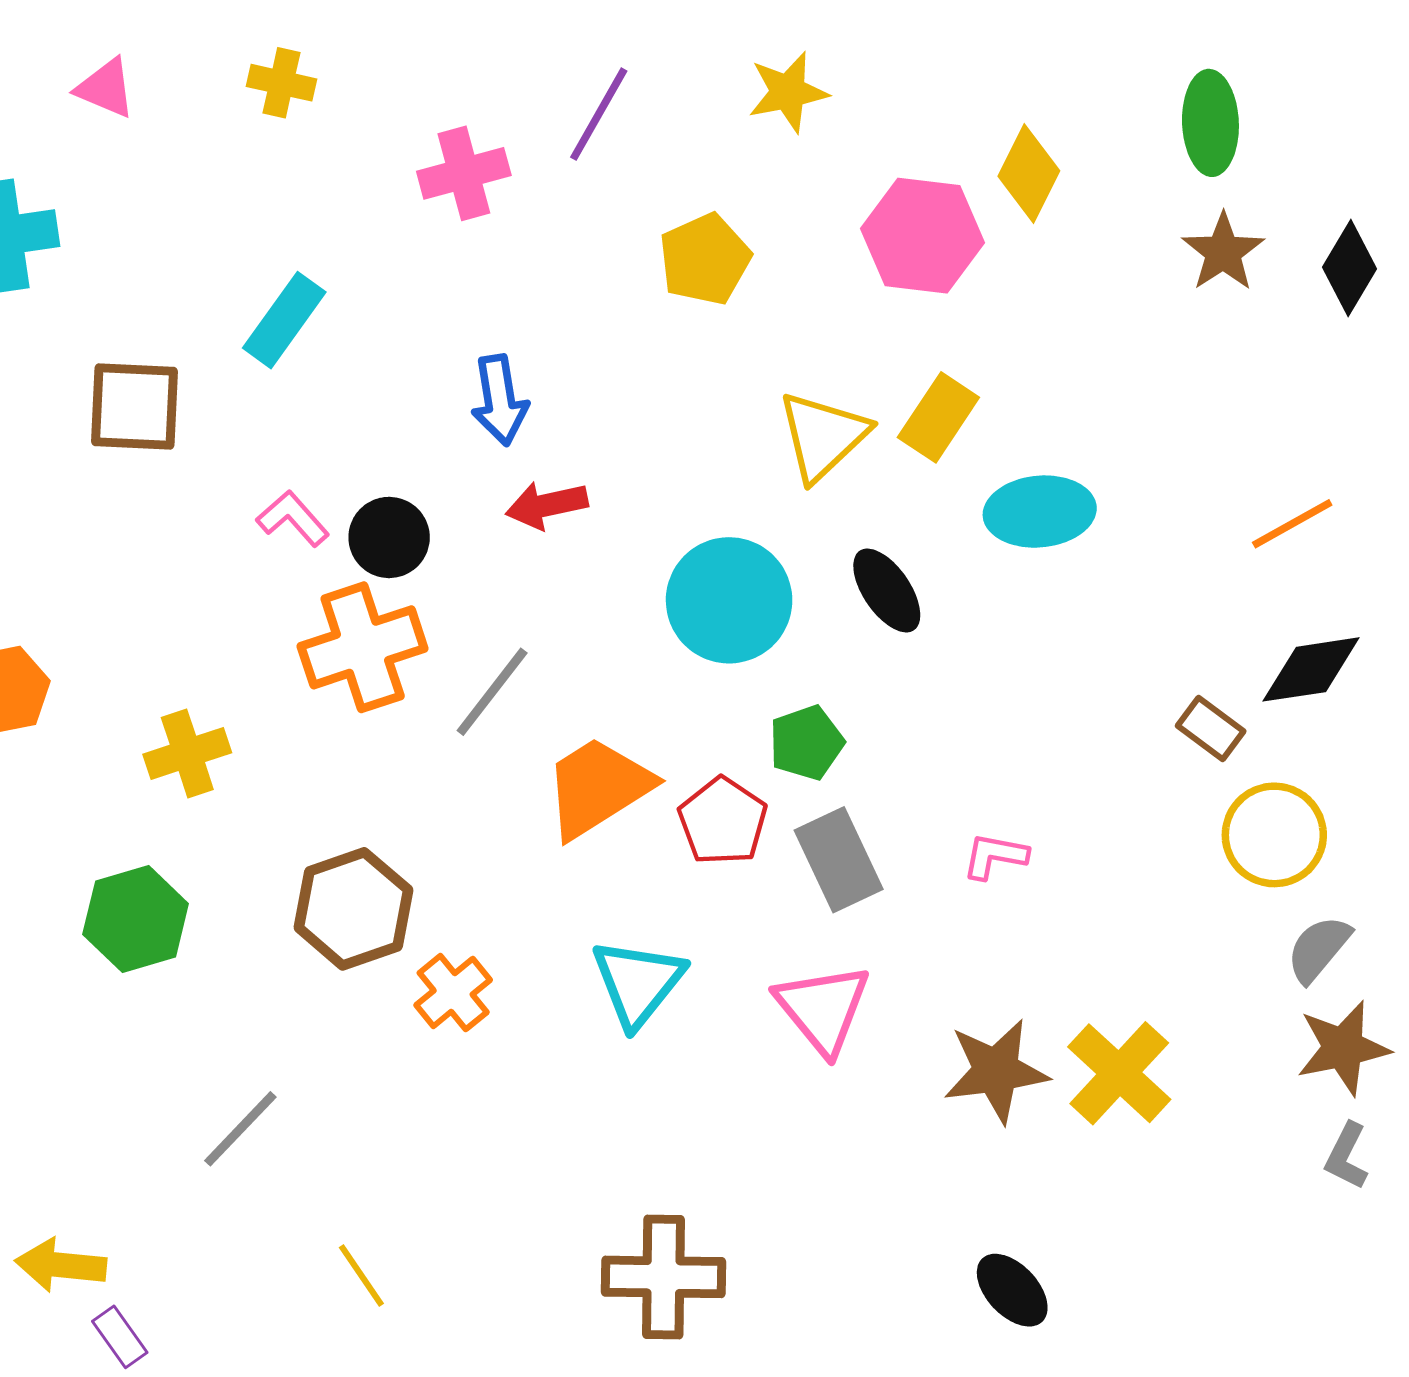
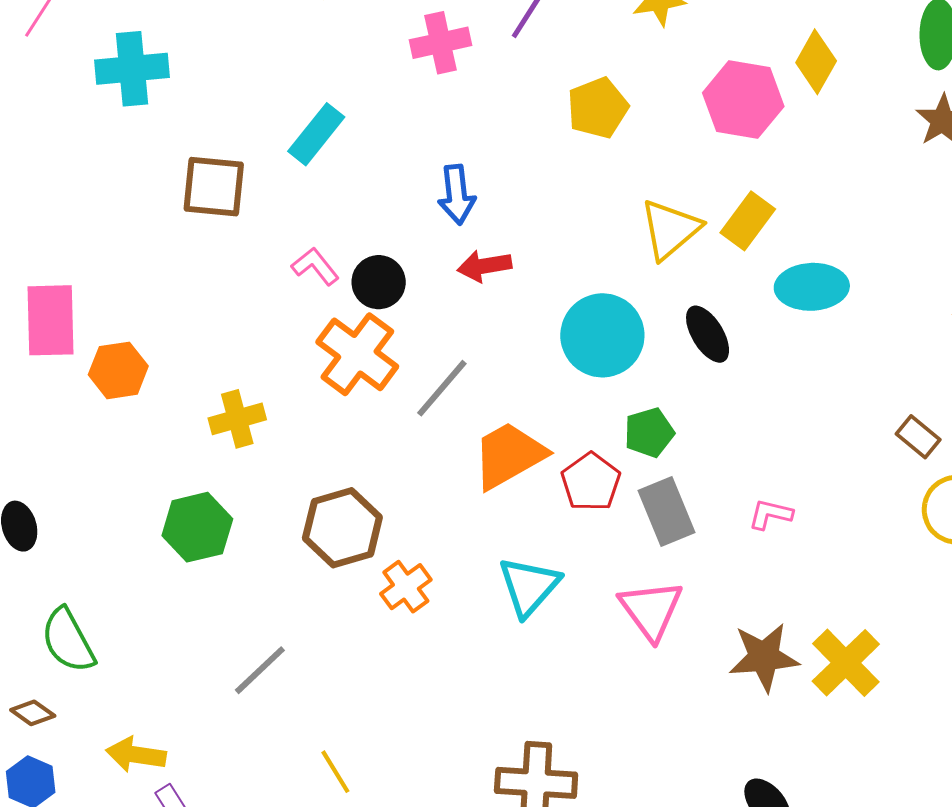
orange cross: (363, 647) -> (357, 354), turned -38

